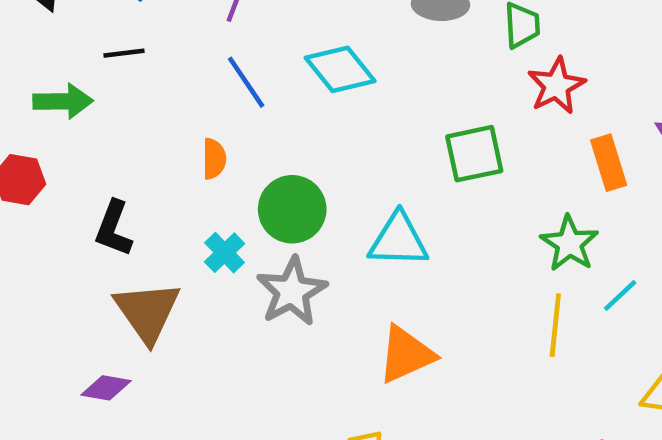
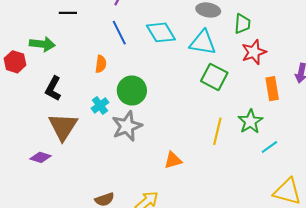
green arrow: (63, 101) -> (42, 44), moved
green square: (474, 154) -> (214, 77), turned 32
cyan triangle: (398, 240) -> (203, 43), moved
yellow line: (555, 325) -> (217, 131), moved
orange triangle: (406, 354) -> (173, 160), size x0.7

